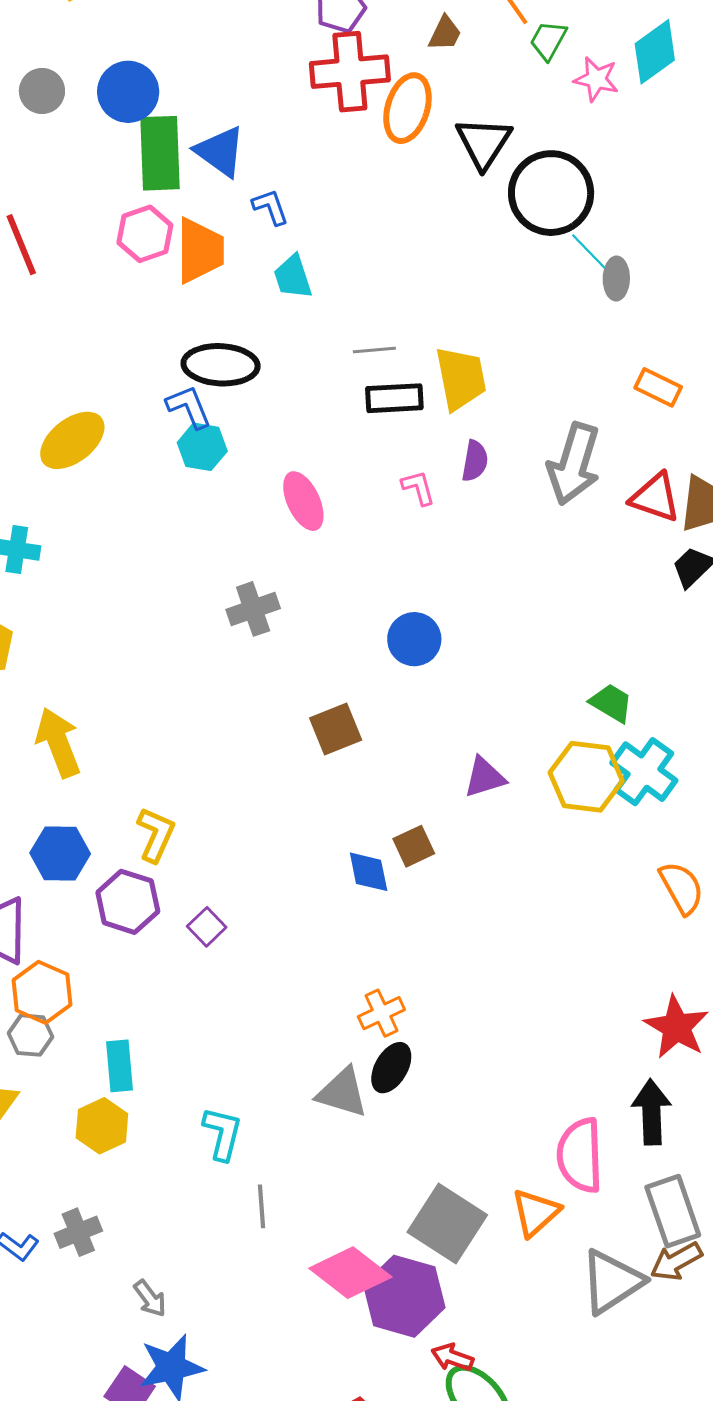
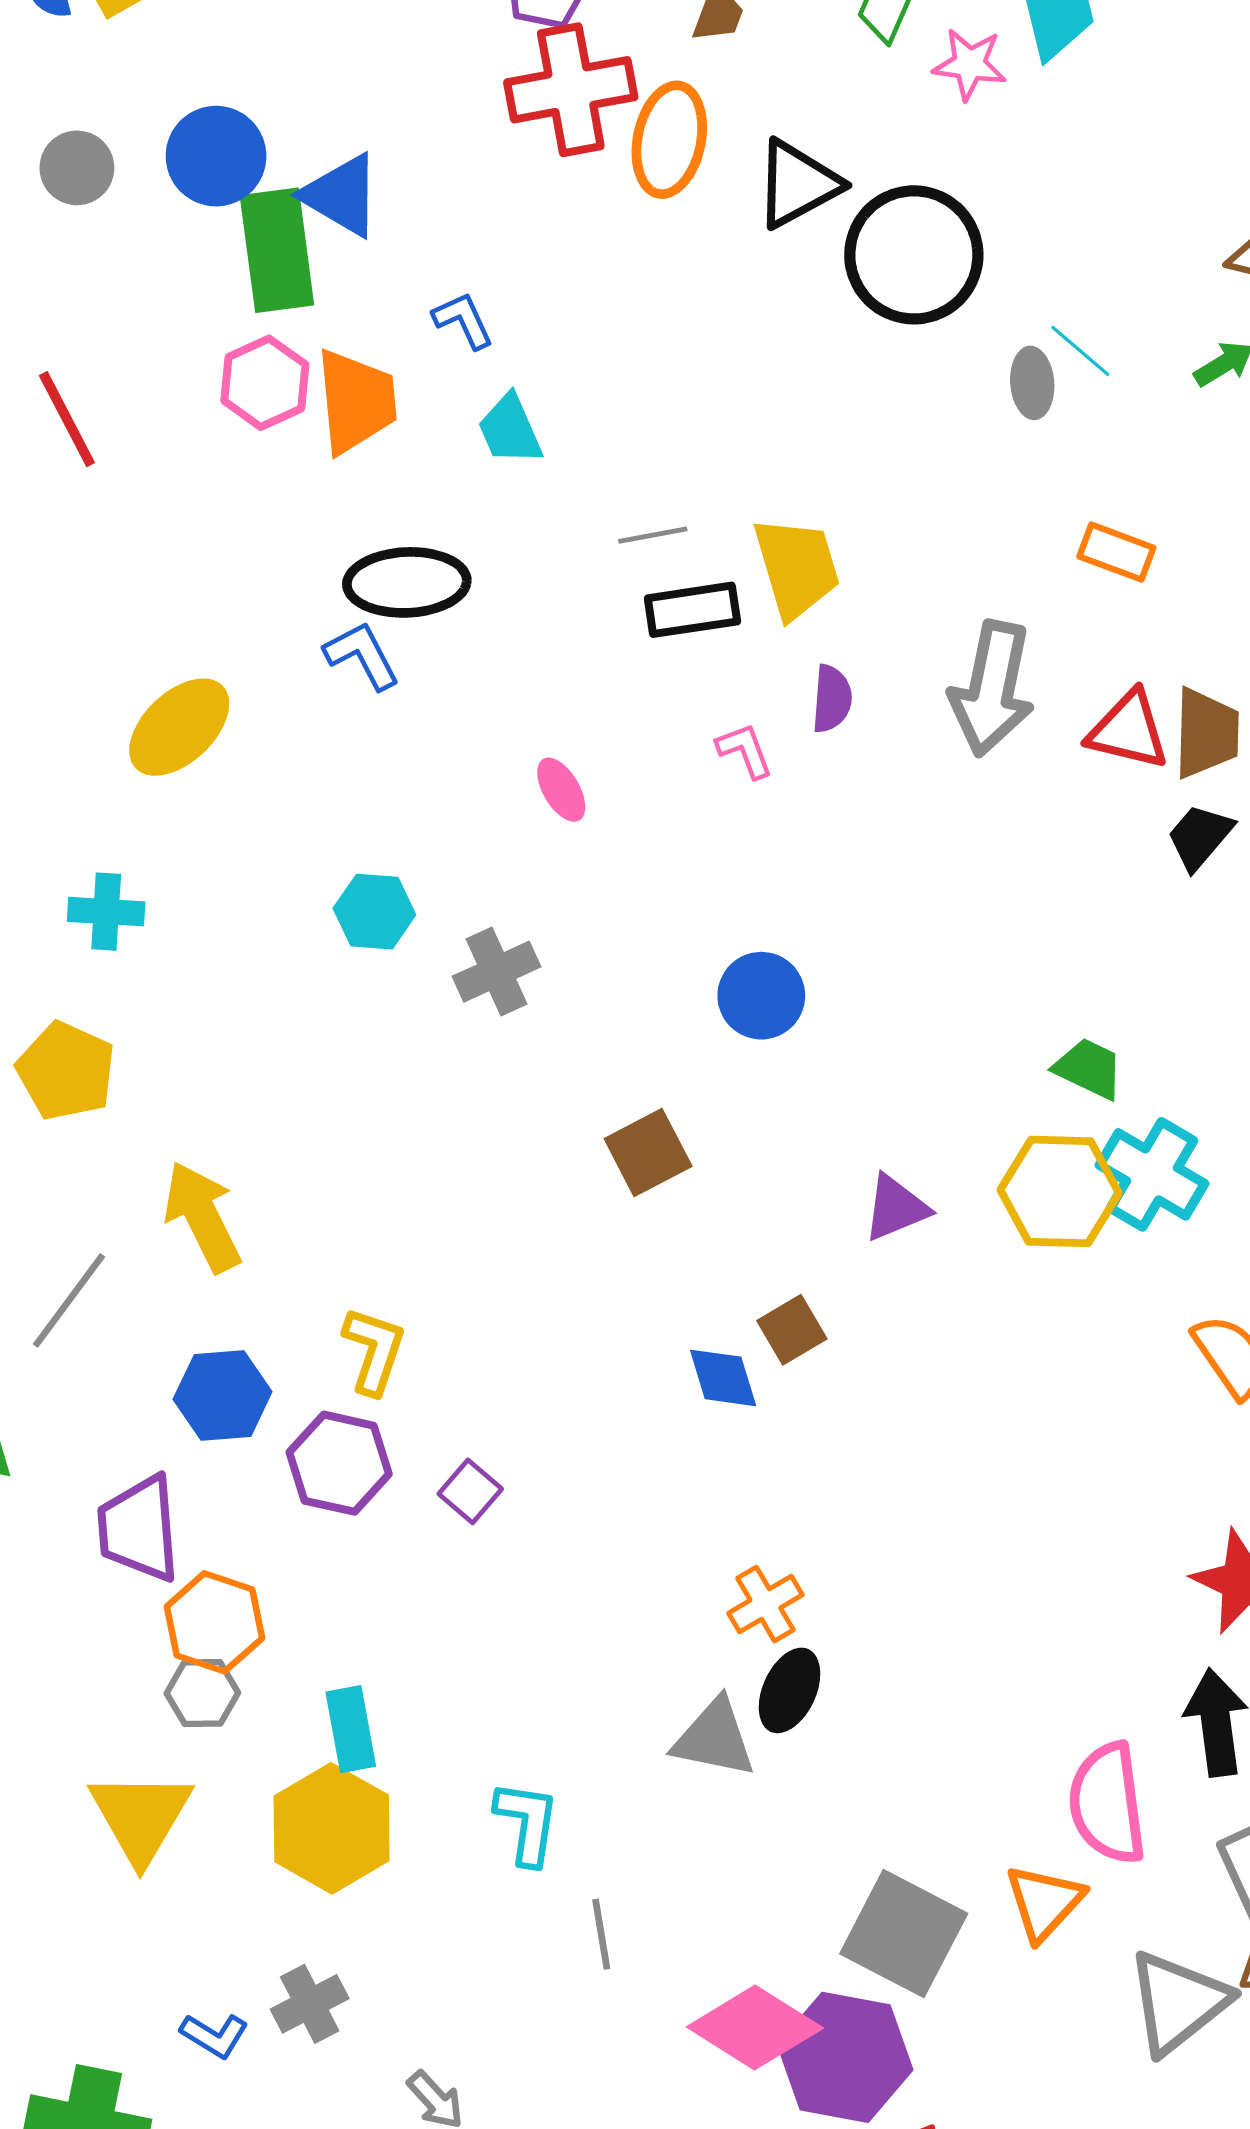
black triangle: (484, 143) -> (798, 184), turned 34
blue triangle: (220, 152) -> (341, 195), moved
cyan line: (589, 251) -> (1080, 351), moved
cyan hexagon: (202, 447) -> (374, 912), moved
pink ellipse: (303, 501) -> (561, 790), size x0.7
yellow hexagon: (102, 1126) -> (332, 1828), size x1.4

